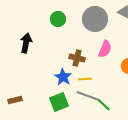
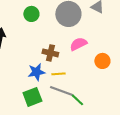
pink semicircle: (105, 49) -> (78, 44), turned -138
blue star: (63, 77) -> (36, 72), turned 30

